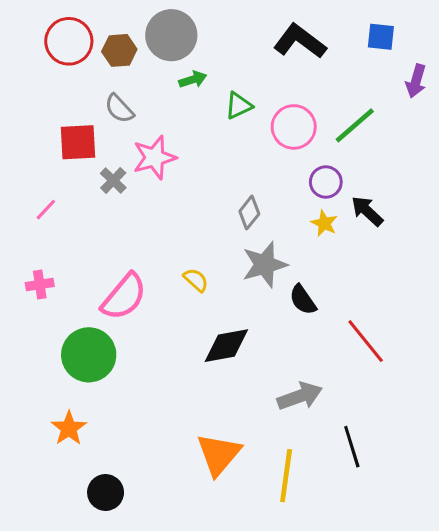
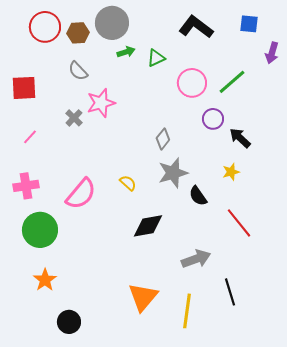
green triangle: (239, 106) -> (156, 58), moved
red square: (78, 142) -> (24, 88), moved
yellow star: (324, 223) -> (231, 172), moved, turned 30
pink cross: (40, 284) -> (26, 186), size x1.4
green circle: (89, 355) -> (40, 230), moved

